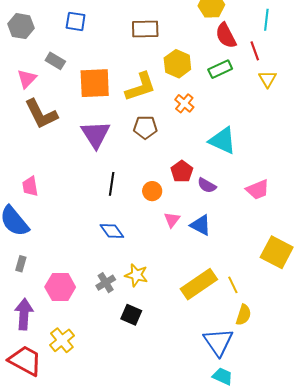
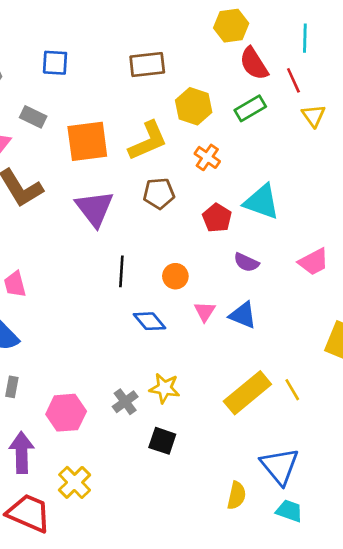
red pentagon: (182, 171) -> (217, 218), moved
blue diamond: (112, 231) -> (149, 321), moved
yellow semicircle: (244, 315) -> (237, 495), moved

